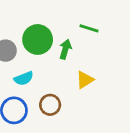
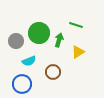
yellow triangle: (85, 80) -> (78, 52), moved
brown circle: (50, 105) -> (53, 72), moved

